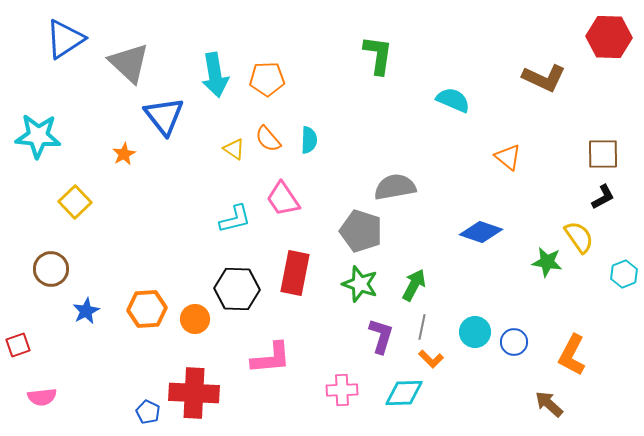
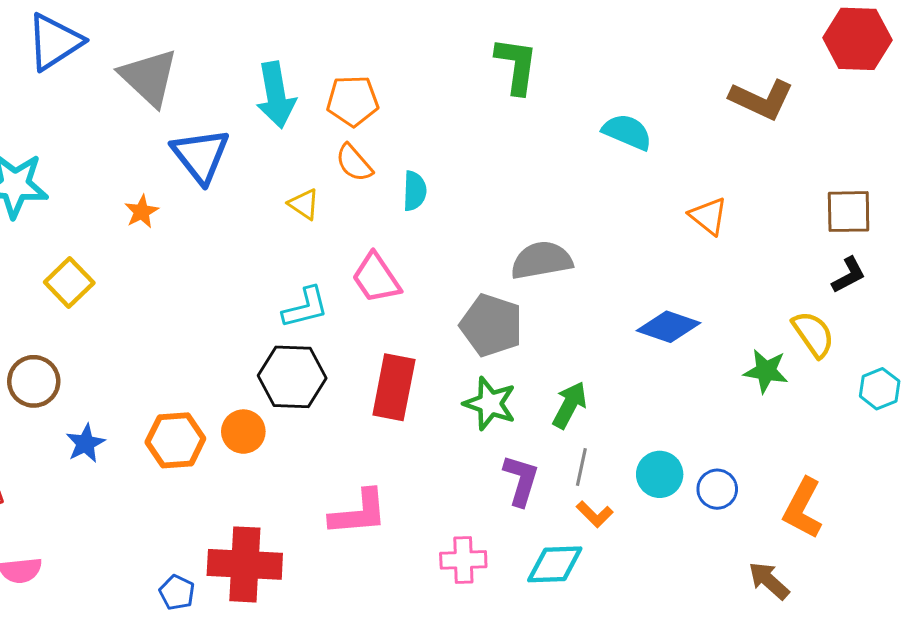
orange semicircle: (268, 139) -> (354, 163), moved
black hexagon: (237, 289) -> (292, 377), moved
orange circle: (195, 319) -> (243, 432), moved

